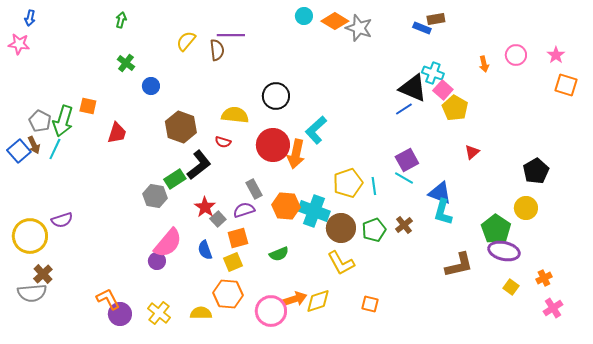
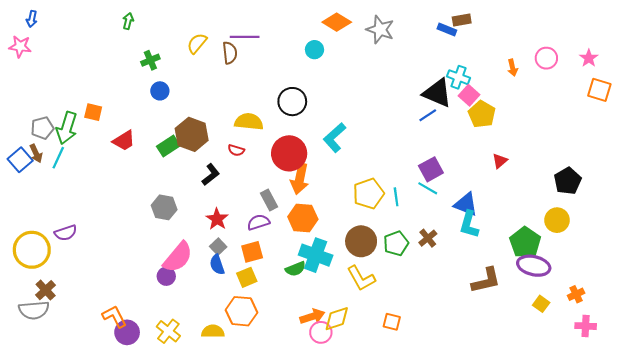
cyan circle: (304, 16) -> (314, 50), moved
orange diamond: (335, 21) -> (337, 22), moved
green cross: (126, 63) -> (150, 60), moved, turned 30
gray pentagon: (40, 121) -> (42, 128), turned 30
red trapezoid: (117, 133) -> (124, 141), turned 40
orange arrow: (296, 154) -> (300, 179), moved
black L-shape: (199, 165) -> (211, 175), size x0.7
green rectangle: (175, 179) -> (168, 146), moved
cyan cross: (314, 211) -> (316, 255), moved
gray square: (218, 219) -> (218, 247), moved
pink cross: (553, 308) -> (586, 326), turned 36
pink circle: (271, 311) -> (321, 332), moved, size x0.7

